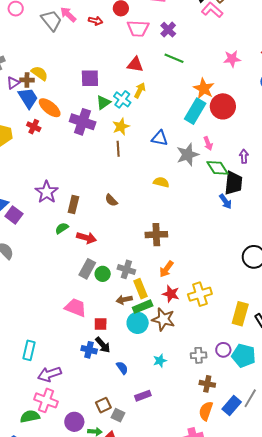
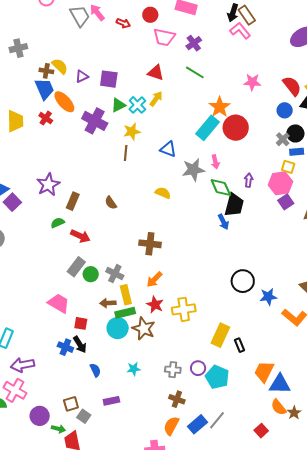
purple triangle: (13, 83) -> (82, 76), moved

